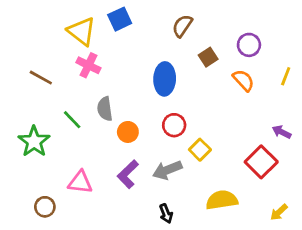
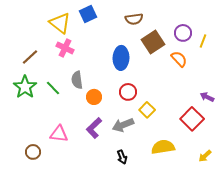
brown semicircle: (182, 26) -> (134, 19), turned -132
brown square: (208, 57) -> (153, 42), size x1.6
yellow line: (286, 76) -> (203, 41), moved
brown line: (41, 78) -> (30, 57), turned -72
green star: (34, 141) -> (25, 87), moved

